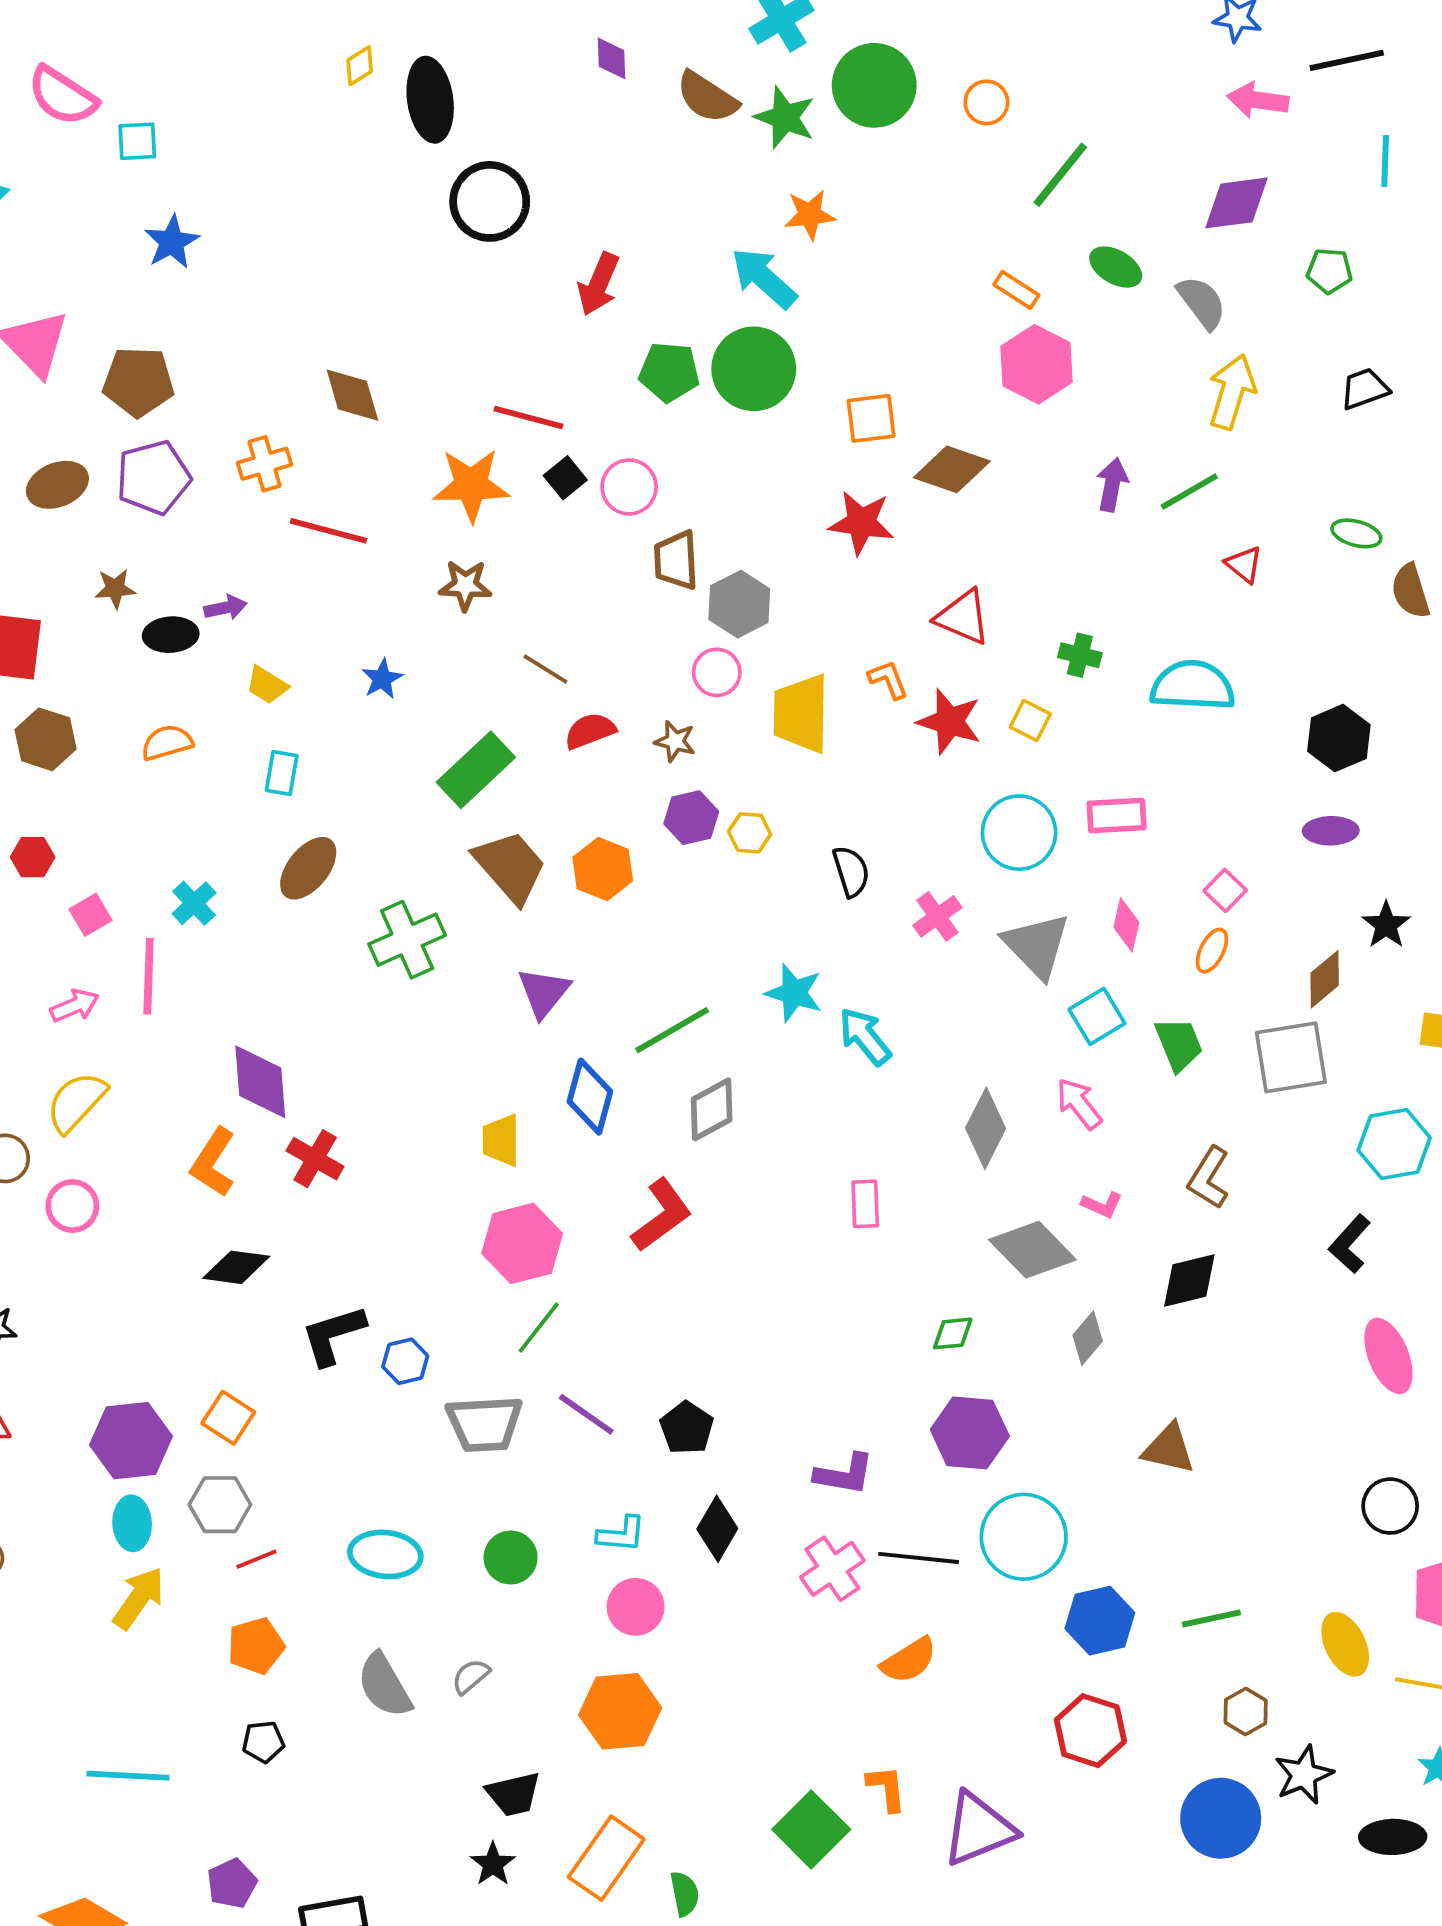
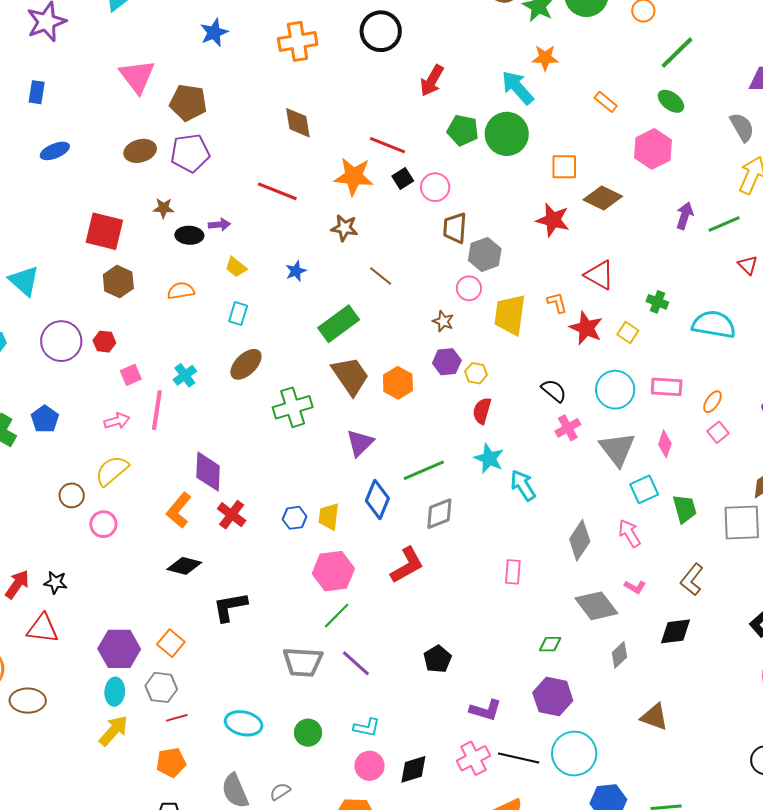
green ellipse: (1116, 267) -> (671, 101), moved
orange rectangle: (1016, 290) -> (606, 102), moved
orange cross: (265, 464) -> (298, 41), moved, size x1.4
red semicircle: (590, 731) -> (482, 411), moved, turned -60
black semicircle: (851, 871) -> (554, 391), moved, turned -40
orange ellipse: (1212, 951) -> (712, 402), moved
blue hexagon: (405, 1361) -> (295, 518), moved
black pentagon: (687, 1428) -> (437, 659), moved
black diamond: (717, 1529) -> (413, 769), moved, turned 36

